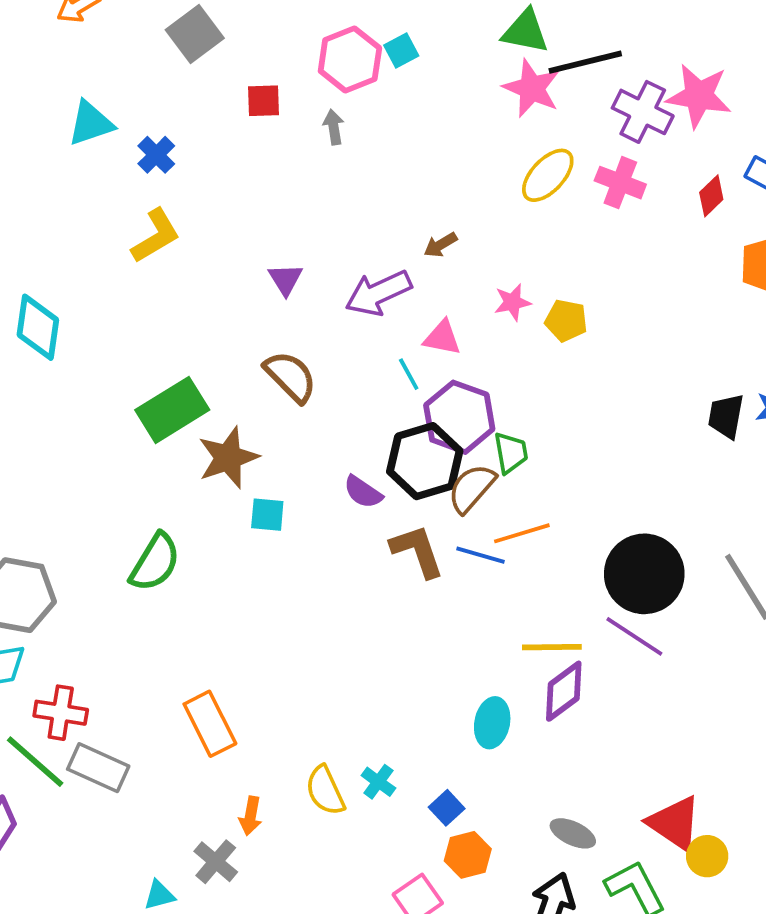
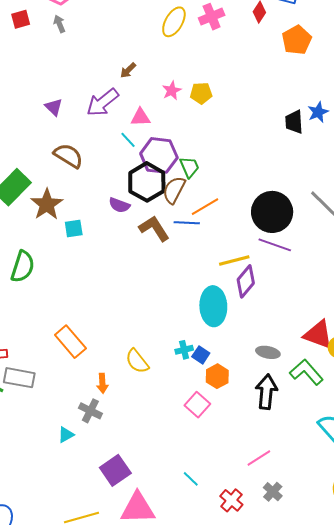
pink cross: (620, 183) -> (212, 17), turned -30
cyan ellipse: (492, 723) -> (213, 306), size x1.5
cyan cross: (378, 782) -> (184, 350), moved, turned -36

